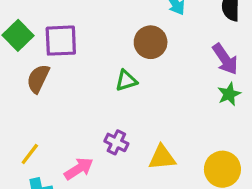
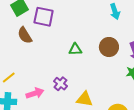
brown circle: (151, 42) -> (109, 47), moved
brown semicircle: (38, 79) -> (25, 35), turned -72

